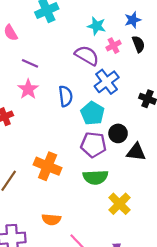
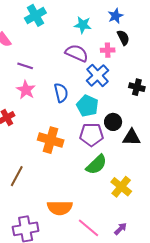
pink cross: (114, 46) -> (108, 50), moved, turned 32
orange cross: (48, 166) -> (51, 140), moved
green semicircle: (95, 177) -> (96, 165), turned -35
orange semicircle: (51, 219) -> (60, 208), size x1.4

